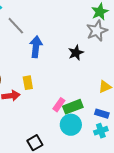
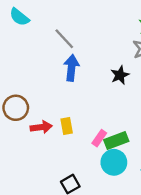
gray line: (16, 26) -> (64, 39), moved
yellow rectangle: (28, 83) -> (67, 126), moved

